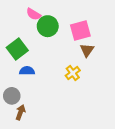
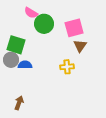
green square: (17, 49) -> (16, 45), turned -36
yellow cross: (73, 73) -> (67, 67), turned 32
gray circle: (12, 96) -> (11, 60), moved

